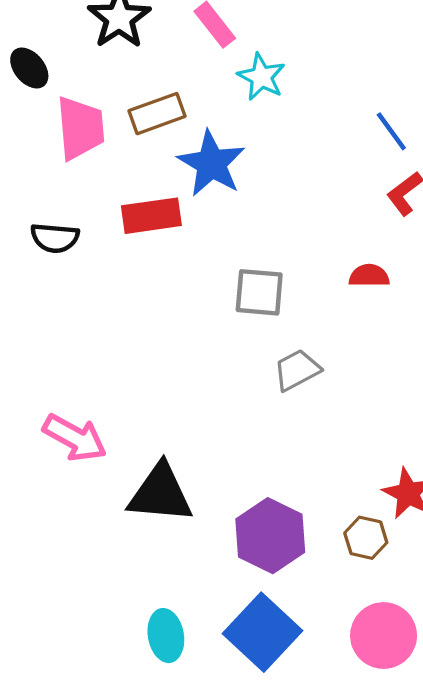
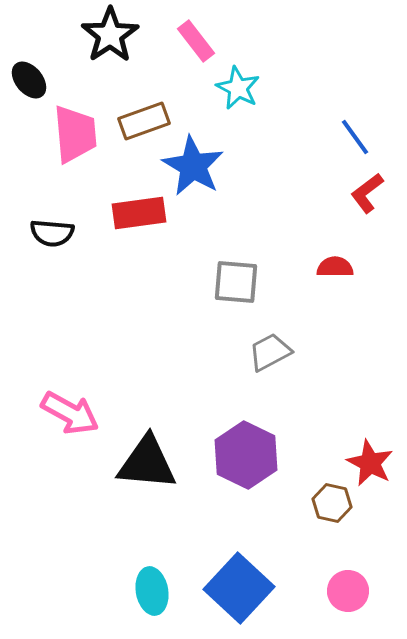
purple hexagon: (270, 536) -> (246, 455), moved
pink circle: (384, 636) -> (348, 591), size x0.7

